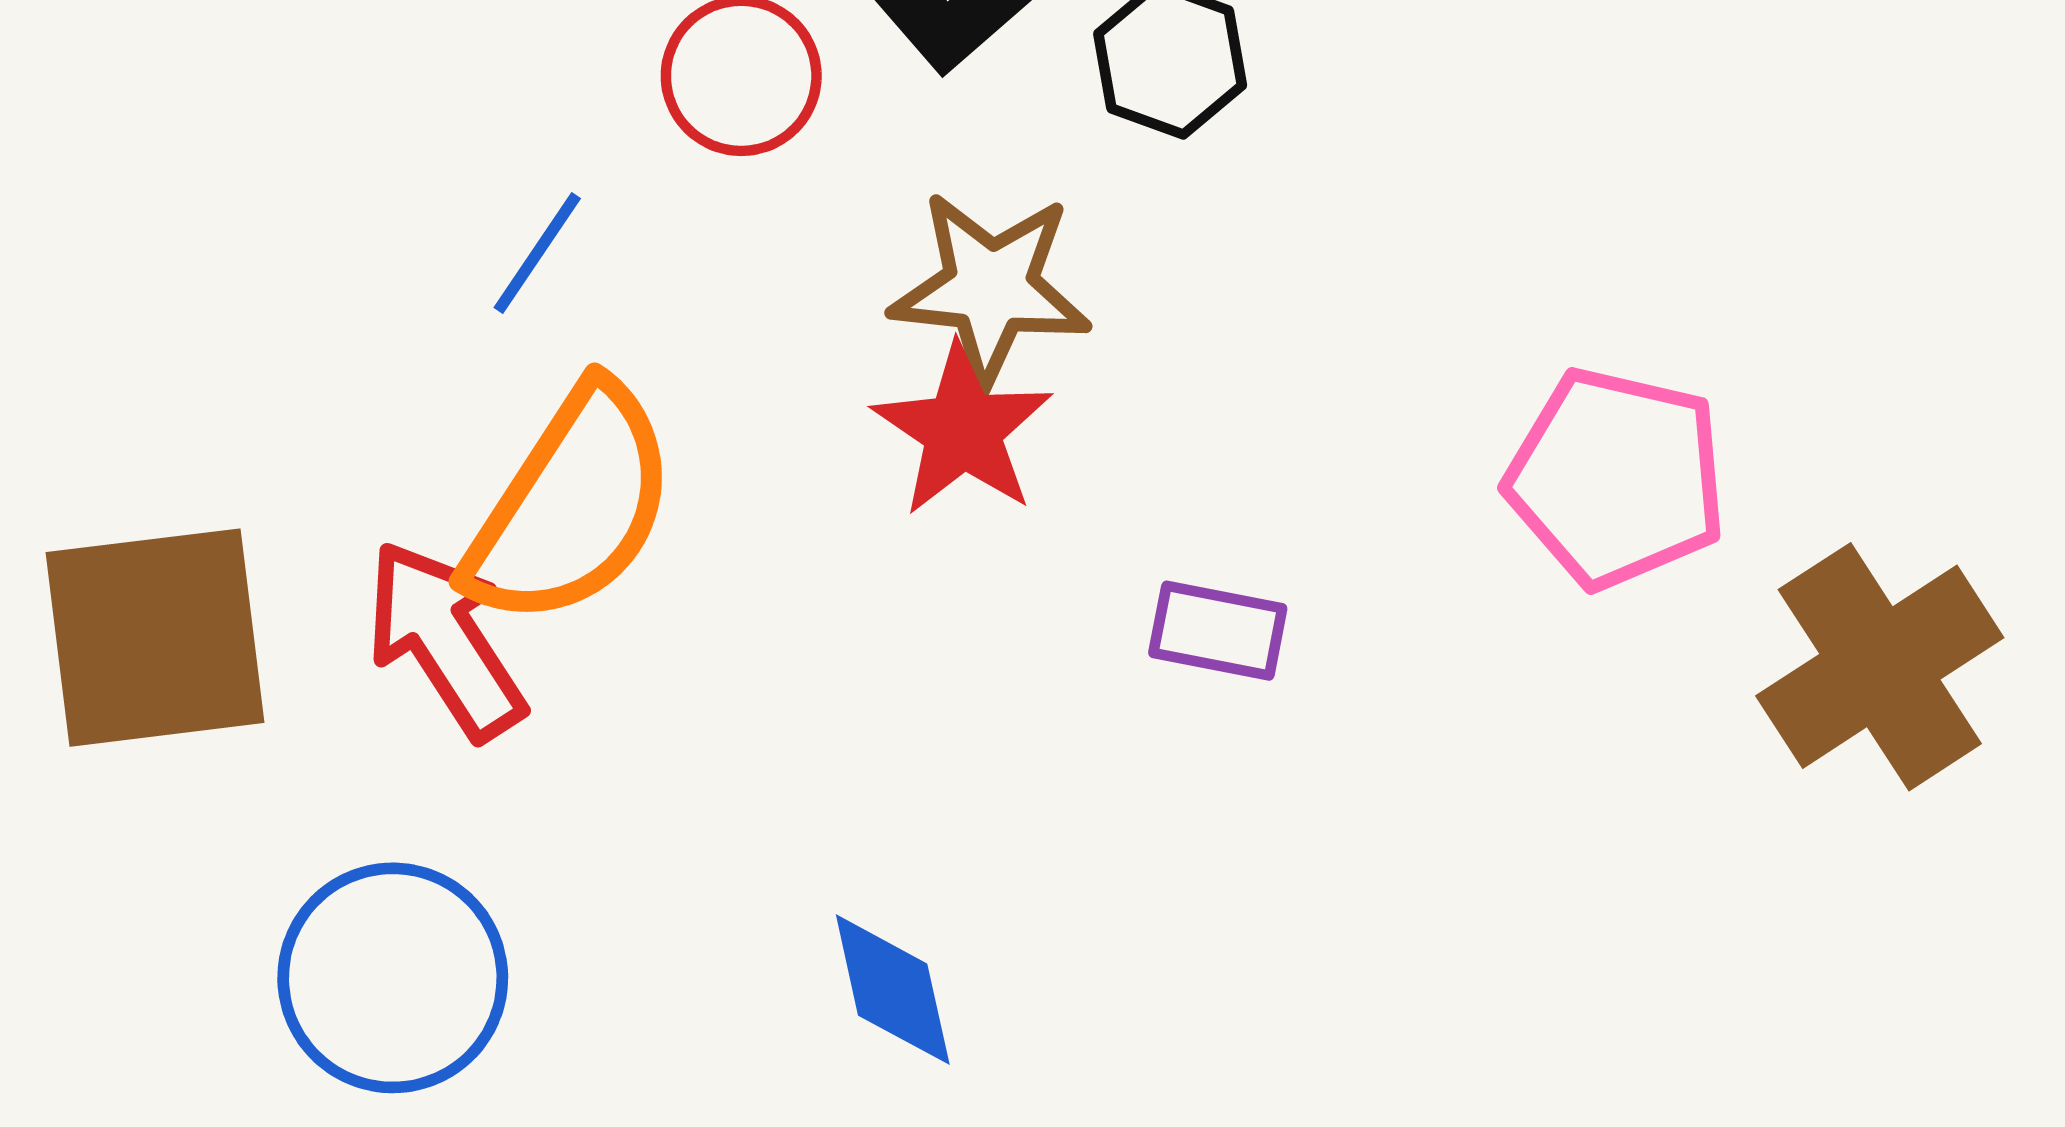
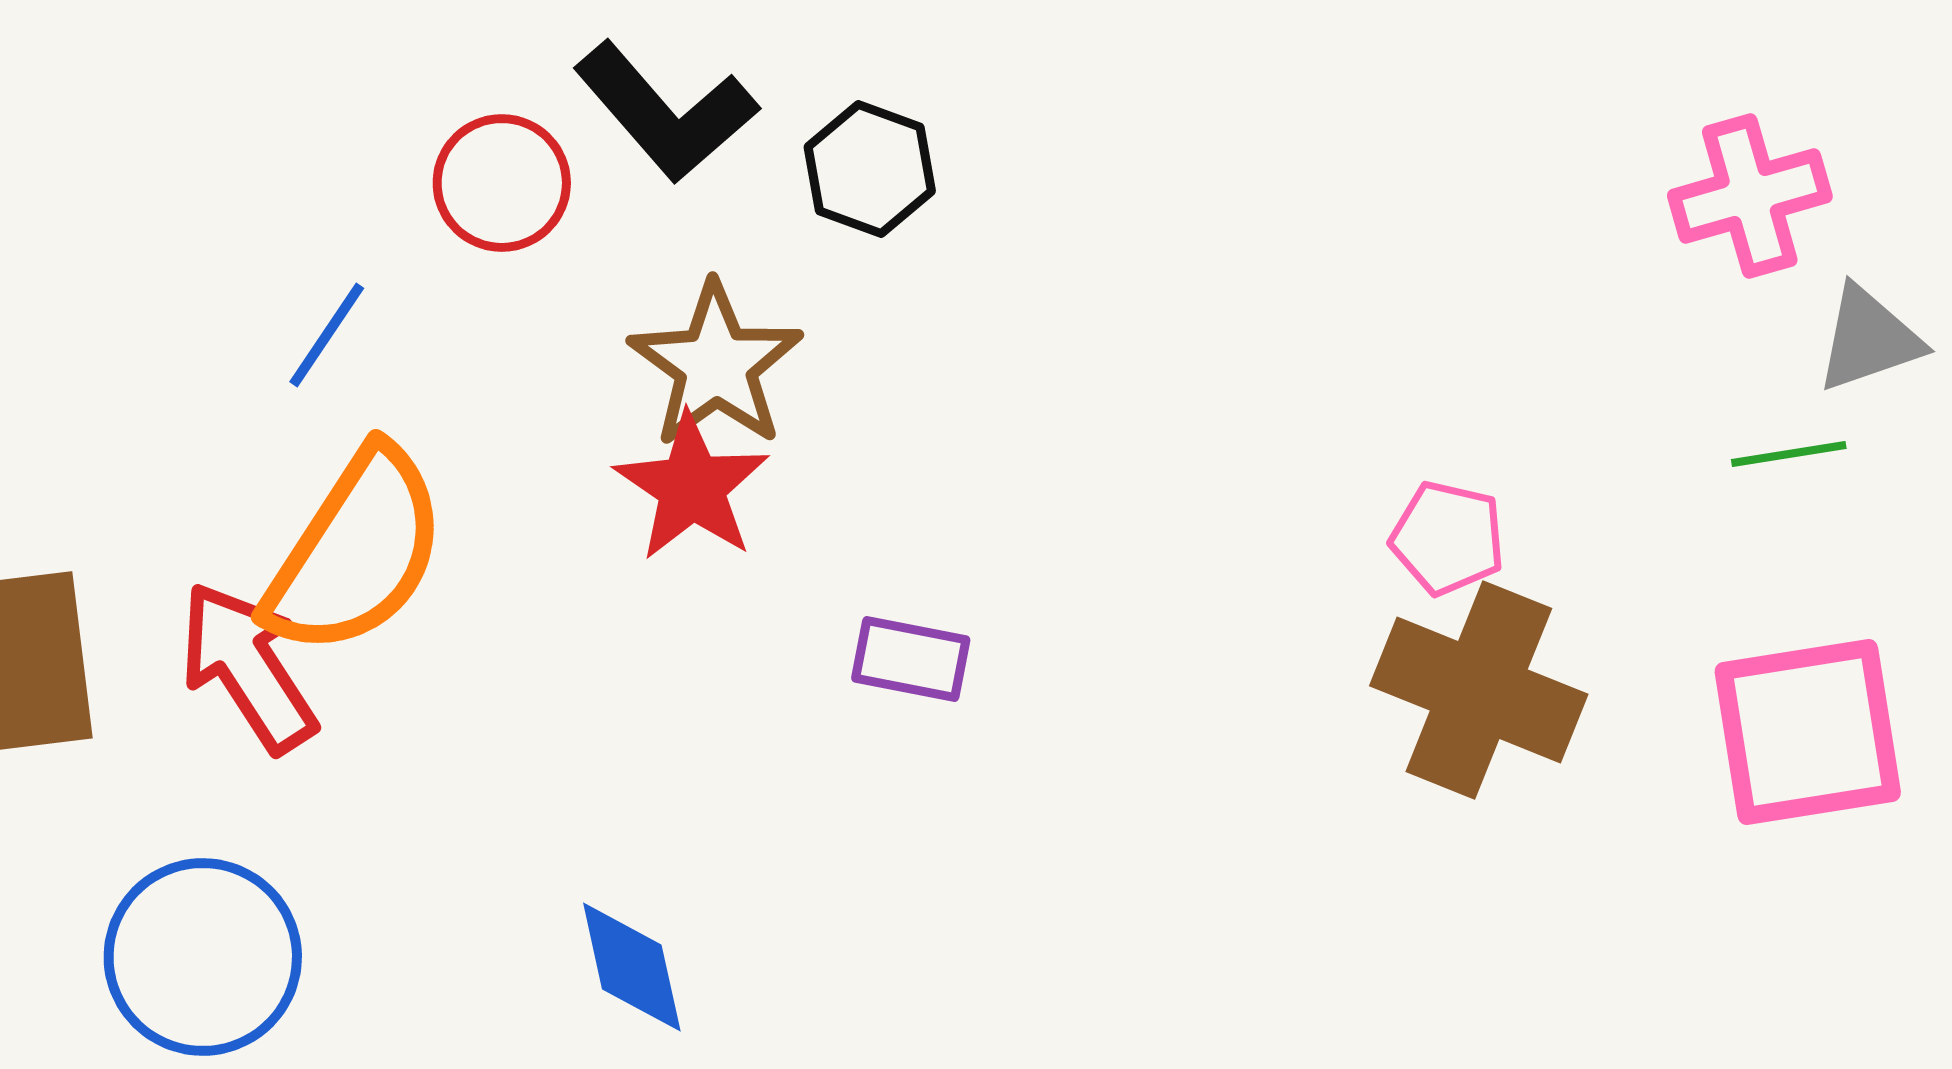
brown star: (991, 288) -> (716, 365), turned 30
pink pentagon: (1616, 478) -> (1448, 538), moved, size x0.6
brown cross: (1880, 667) -> (1479, 690), turned -35

